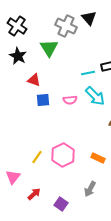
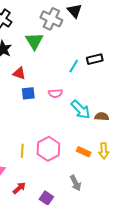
cyan line: (88, 73) -> (74, 66), turned -48
cyan arrow: (95, 96) -> (81, 109), moved
yellow line: (37, 157) -> (22, 151), turned -32
gray arrow: (90, 189) -> (76, 183), turned -56

